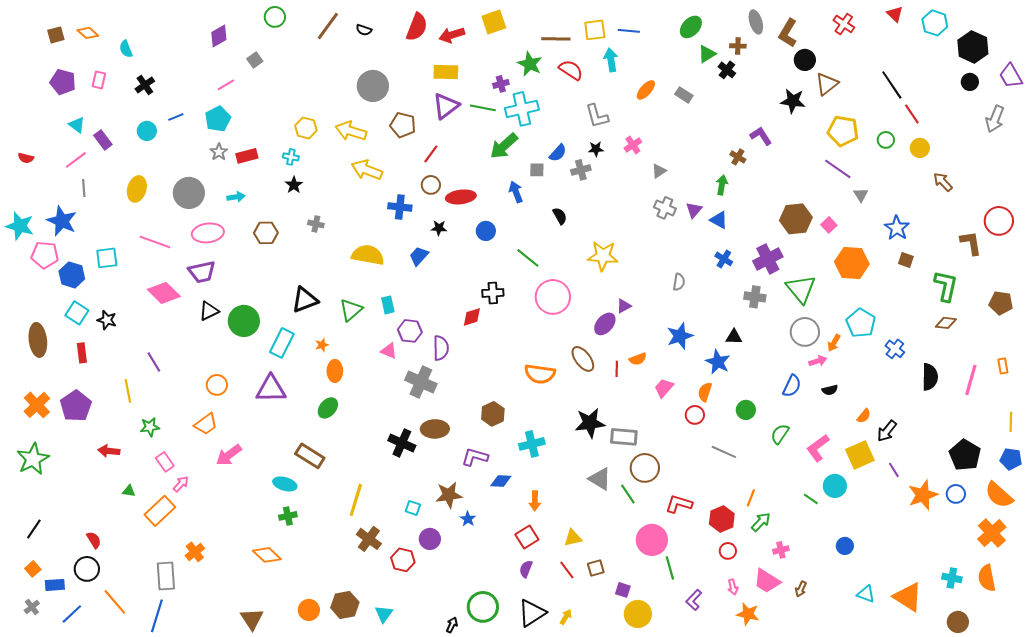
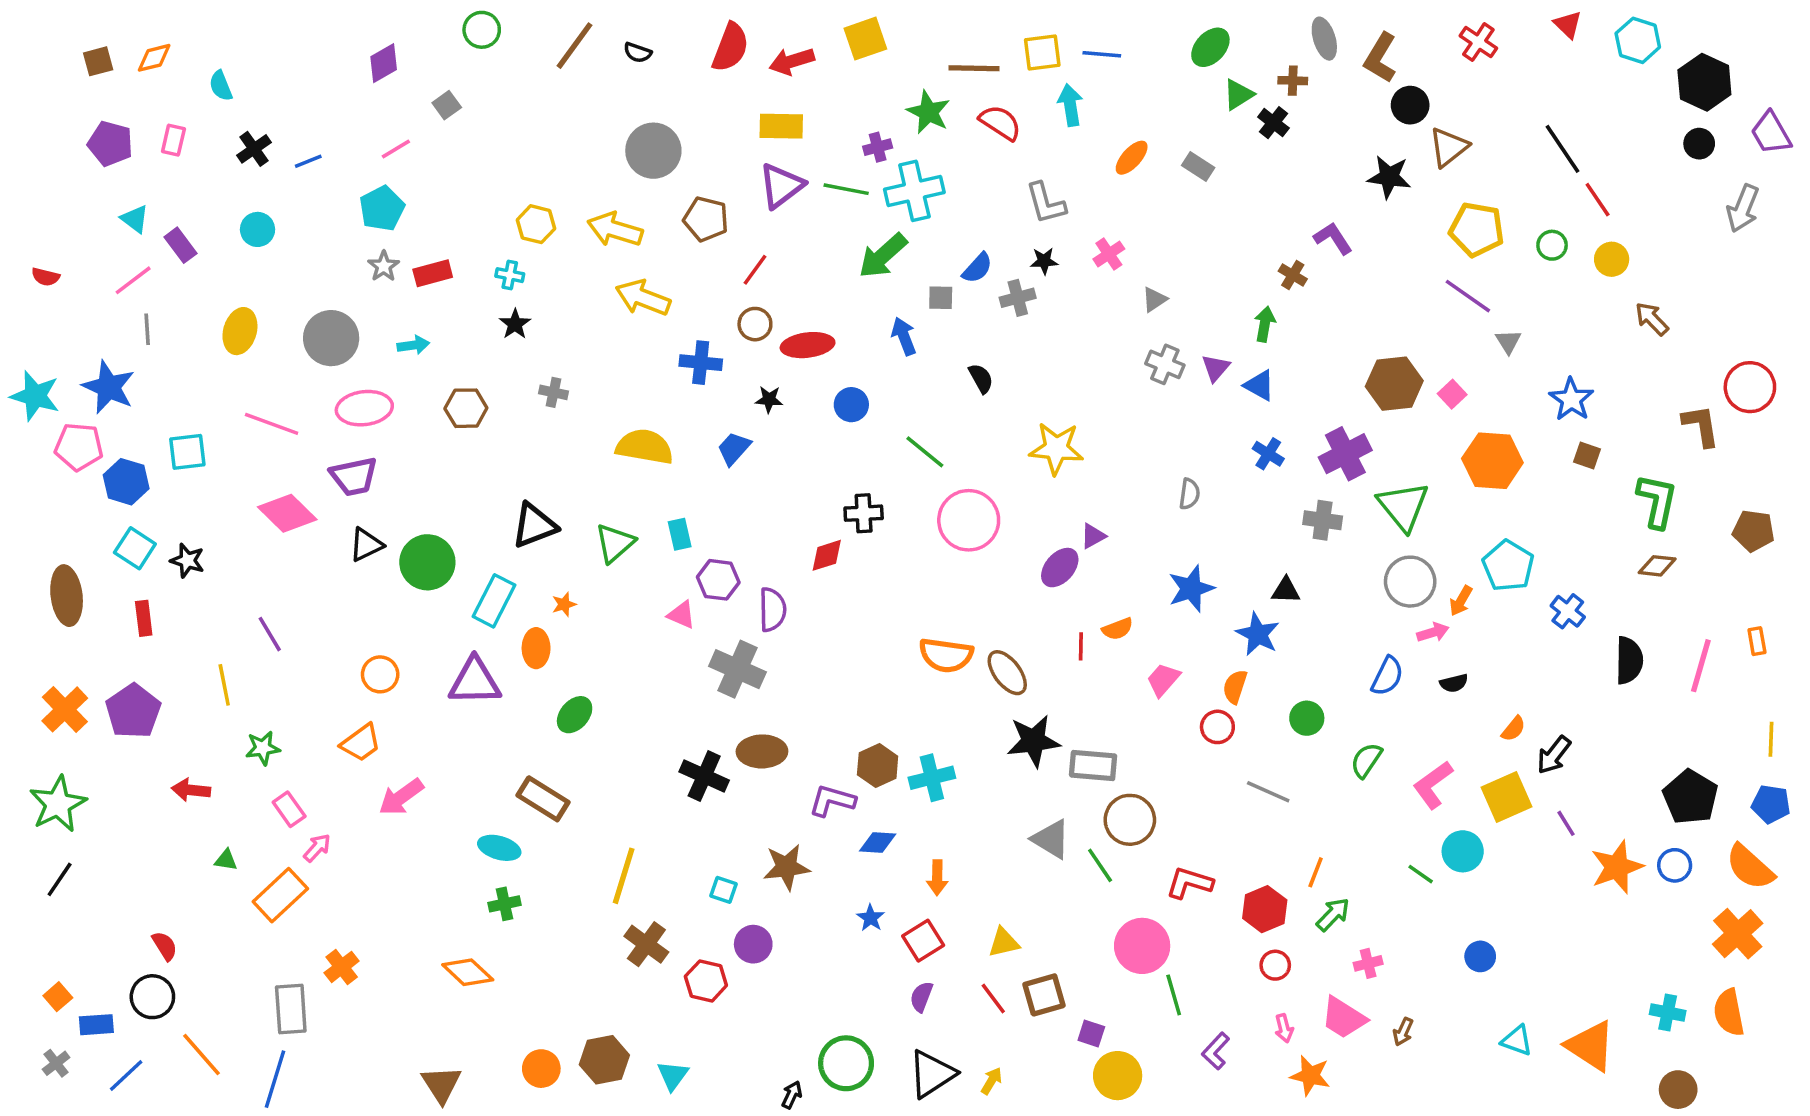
orange diamond: (88, 33) -> (154, 58), turned -55
blue line: (176, 117) -> (308, 161), moved
brown ellipse: (583, 359) -> (1007, 673), moved
orange ellipse: (335, 371) -> (536, 648), moved
brown hexagon: (493, 414) -> (878, 765), moved
blue star: (468, 519) -> (871, 918), moved
black line: (34, 529) -> (60, 879), moved
brown square: (596, 568) -> (1044, 995), size x1.4

